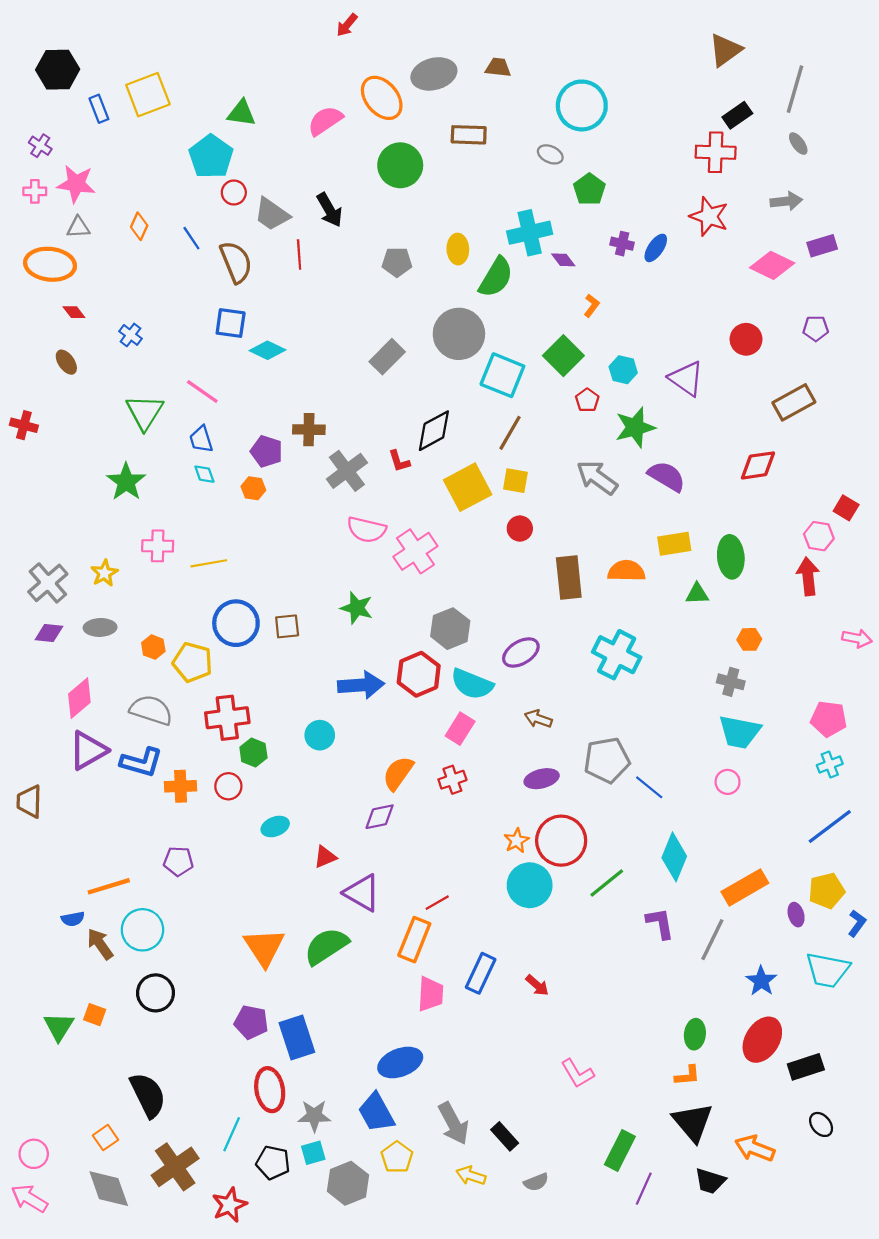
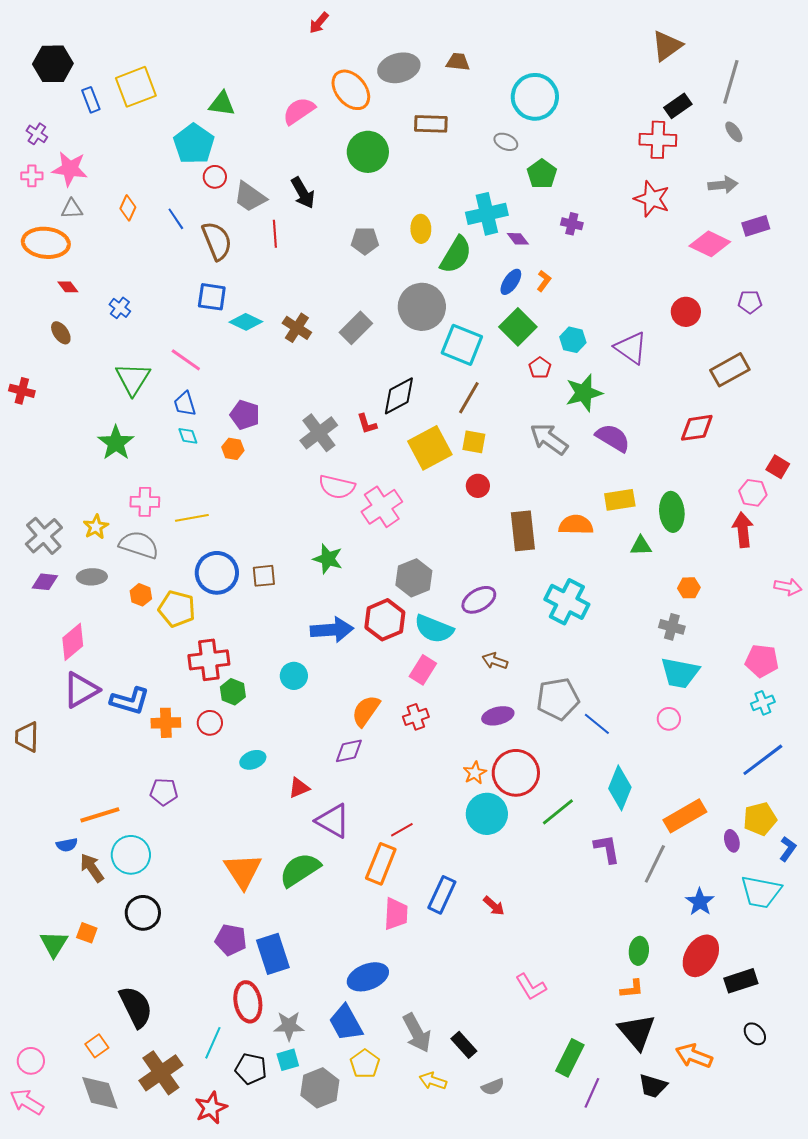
blue ellipse: (656, 248) -> (511, 282), moved
brown cross: (309, 430) -> (297, 328), moved, turned 32
gray semicircle: (151, 710) -> (139, 545), moved

